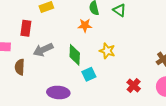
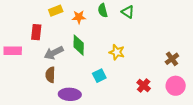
orange star: (85, 25) -> (79, 17), moved
green diamond: (75, 55) -> (79, 45), moved
brown semicircle: (20, 67) -> (50, 75), moved

